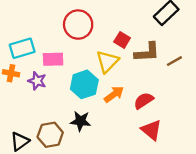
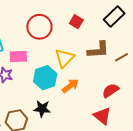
red square: (122, 40) -> (76, 22), moved
red semicircle: (144, 101) -> (111, 91), moved

